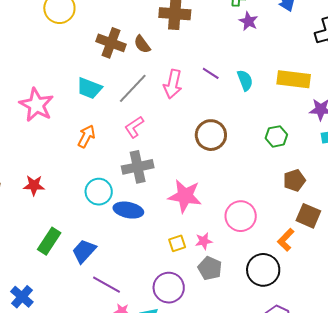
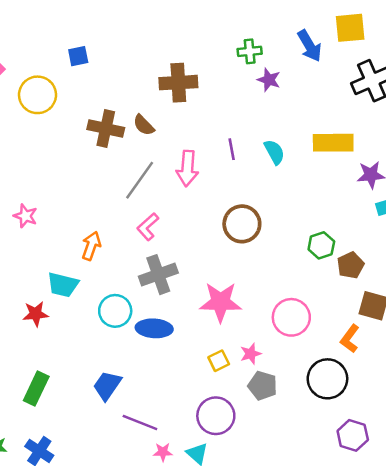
purple line: (211, 73) -> (232, 149), turned 54
cyan trapezoid: (89, 88) -> (63, 285), moved
pink star: (36, 105) -> (25, 216), size x0.6
green hexagon: (276, 136) -> (321, 245), moved
green rectangle: (49, 241) -> (36, 389), moved

